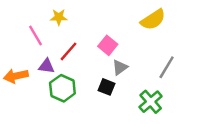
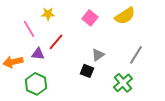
pink square: (108, 45) -> (90, 18), moved
green hexagon: (62, 88) -> (36, 84), moved

